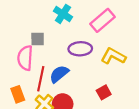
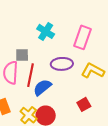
pink rectangle: (102, 20) -> (82, 37), turned -30
red line: (41, 79) -> (31, 75), moved

